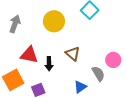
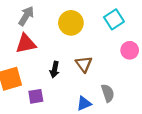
red triangle: (29, 55) -> (26, 44), moved, turned -36
pink circle: (113, 60) -> (130, 50), moved

